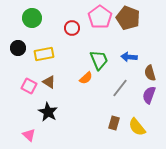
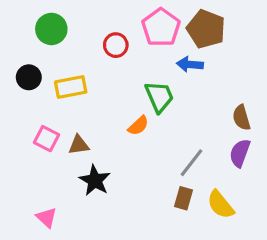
blue arrow: (129, 57) -> (190, 64), moved
brown triangle: (49, 82) -> (79, 145), moved, turned -40
gray line: (120, 88) -> (191, 163), moved
black star: (48, 112) -> (95, 180), moved

